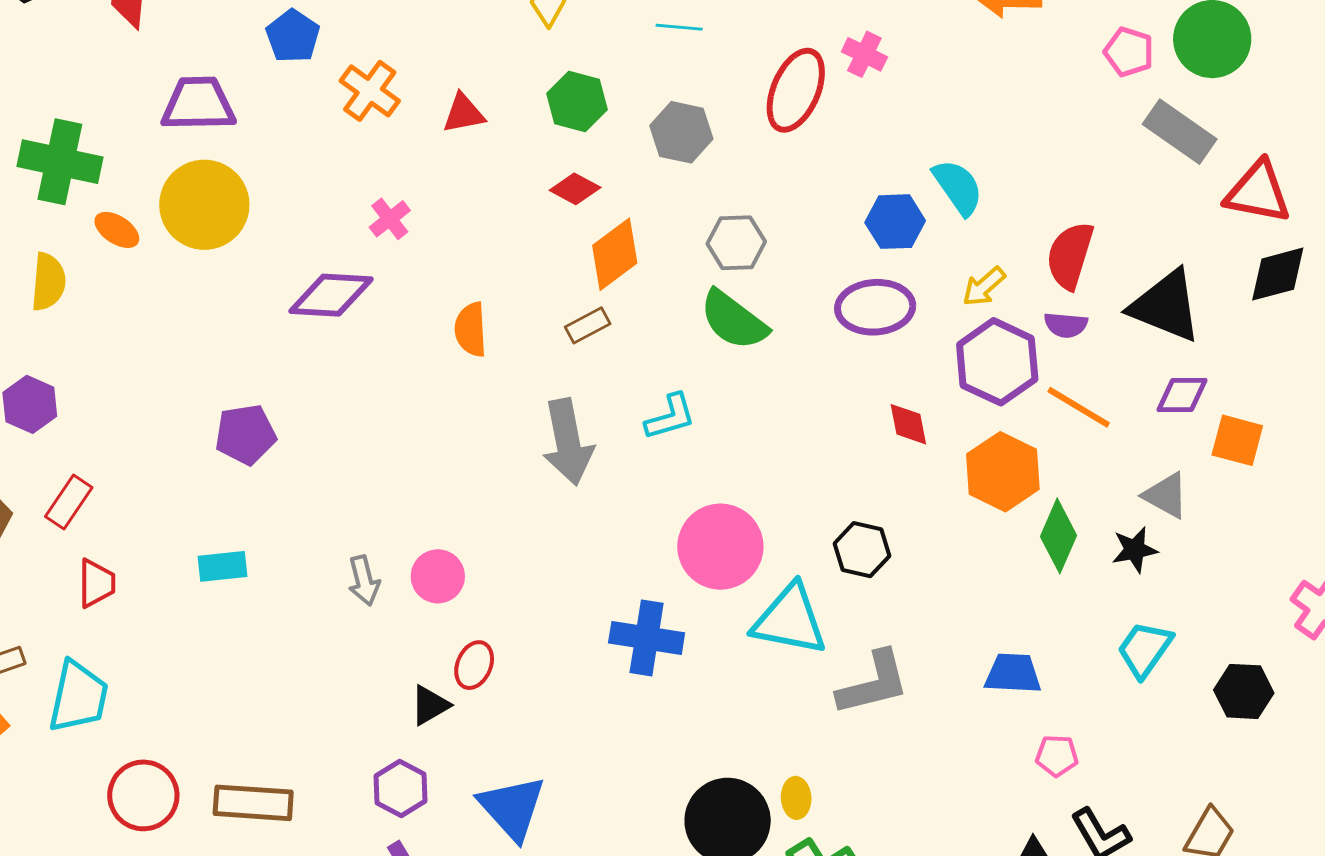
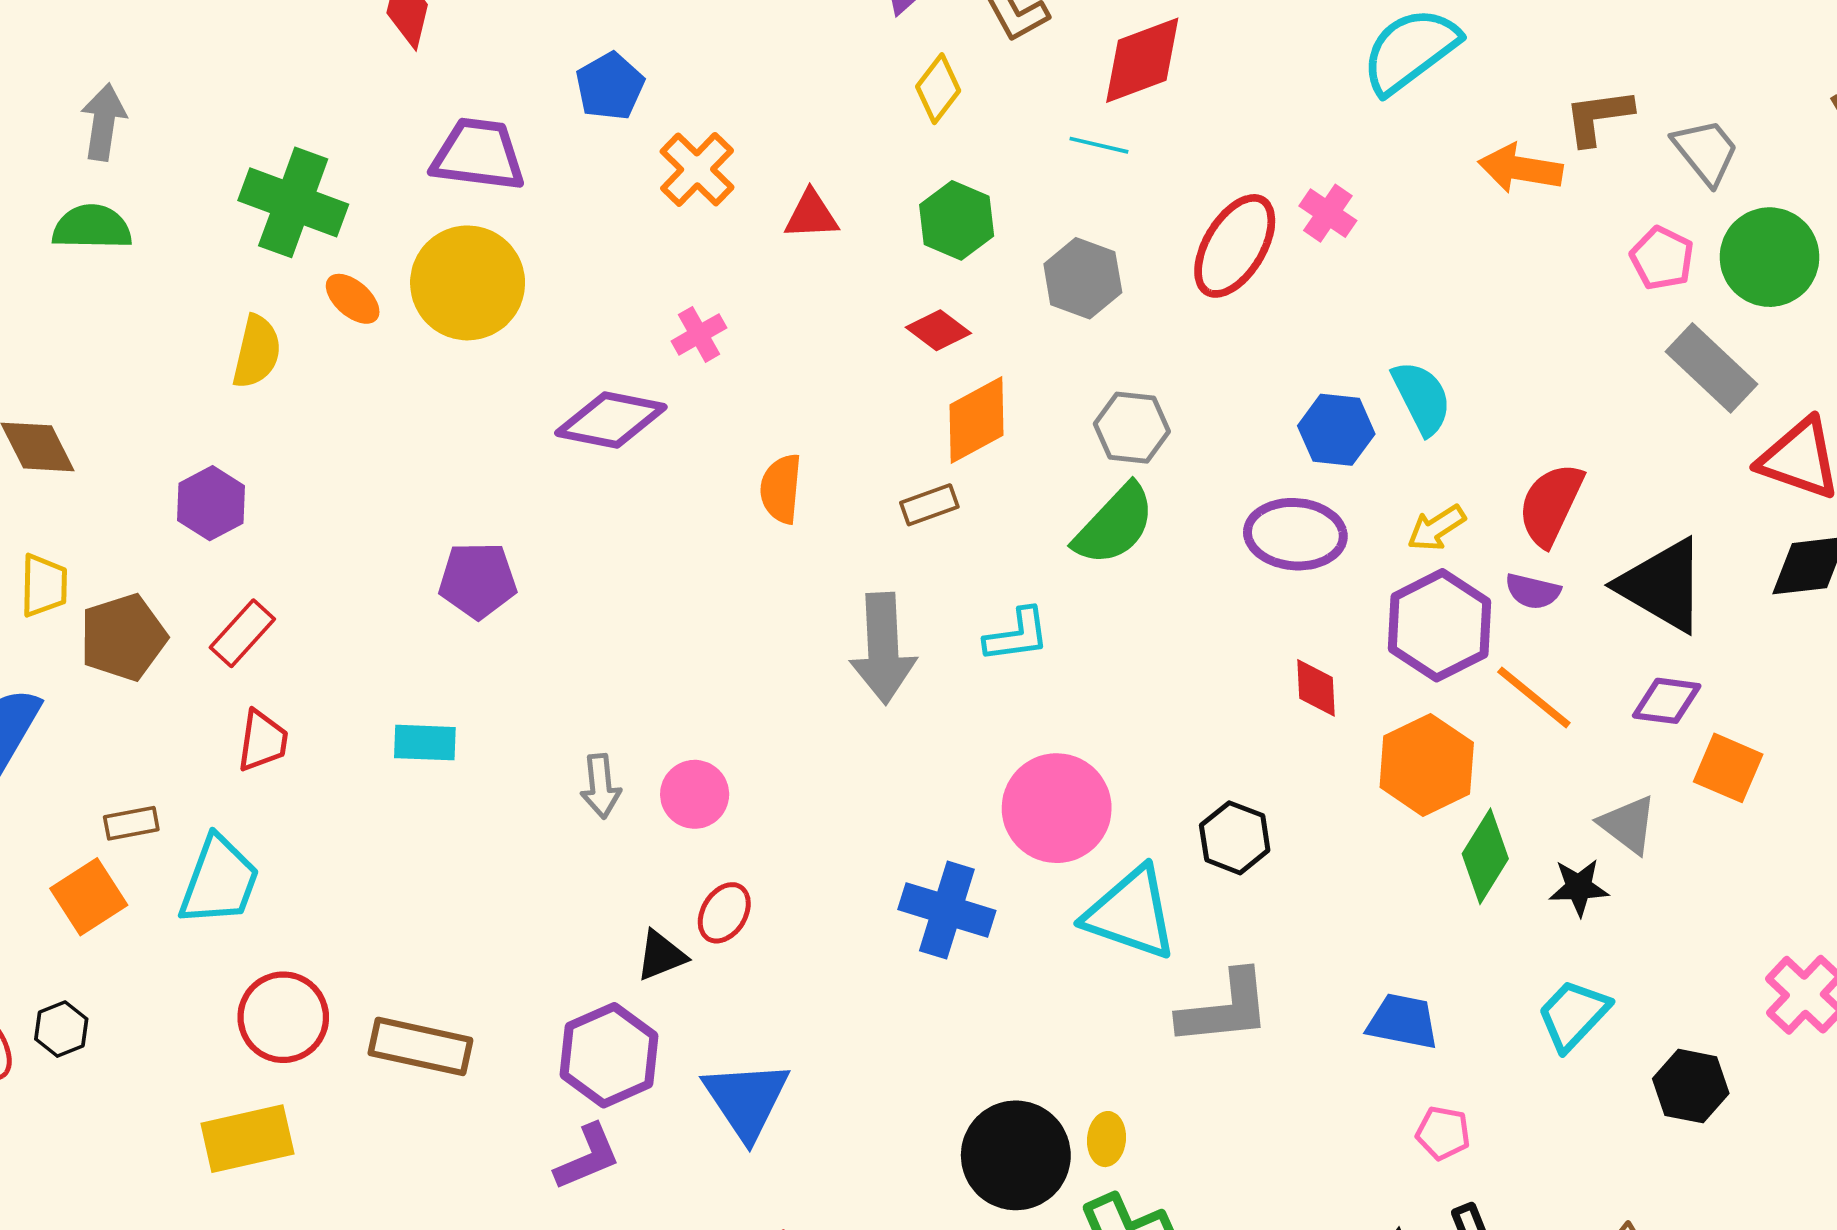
green semicircle: (734, 320) -> (1115, 525), turned -92
purple hexagon: (401, 788) -> (609, 1055), size x1.4

